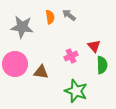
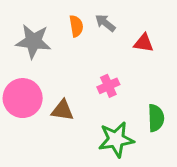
red triangle: (94, 46) -> (144, 43), moved, turned -40
green semicircle: (102, 65) -> (156, 118), moved
green star: (76, 91) -> (116, 139), turned -30

